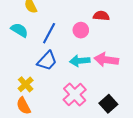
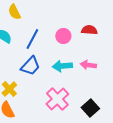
red semicircle: (101, 16) -> (89, 30), moved
pink arrow: (106, 60) -> (88, 65), size x0.7

